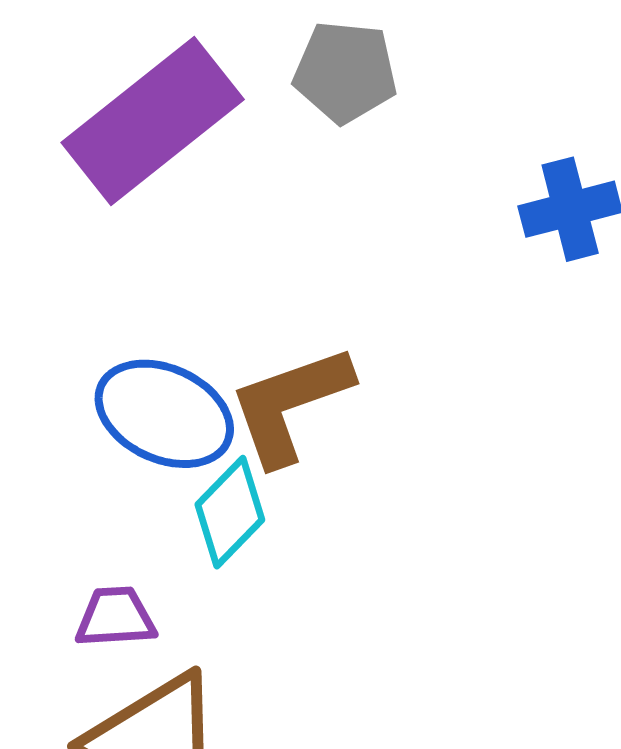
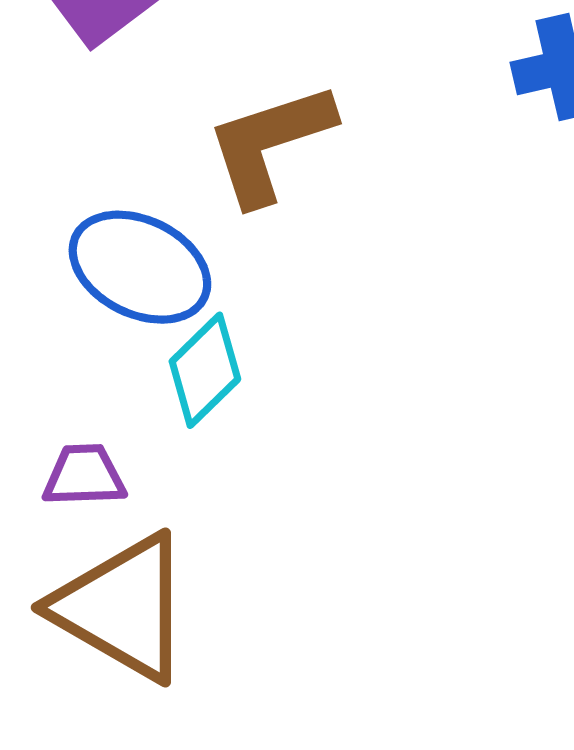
brown L-shape: (290, 405) -> (270, 143), moved

